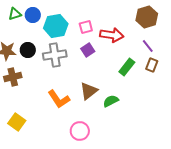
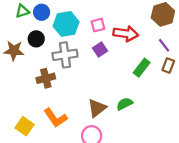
black circle: (28, 50) -> (36, 39), moved
brown cross: (13, 77) -> (46, 78), moved
brown triangle: (89, 91) -> (97, 108), moved
orange L-shape: (59, 99) -> (55, 118), moved

